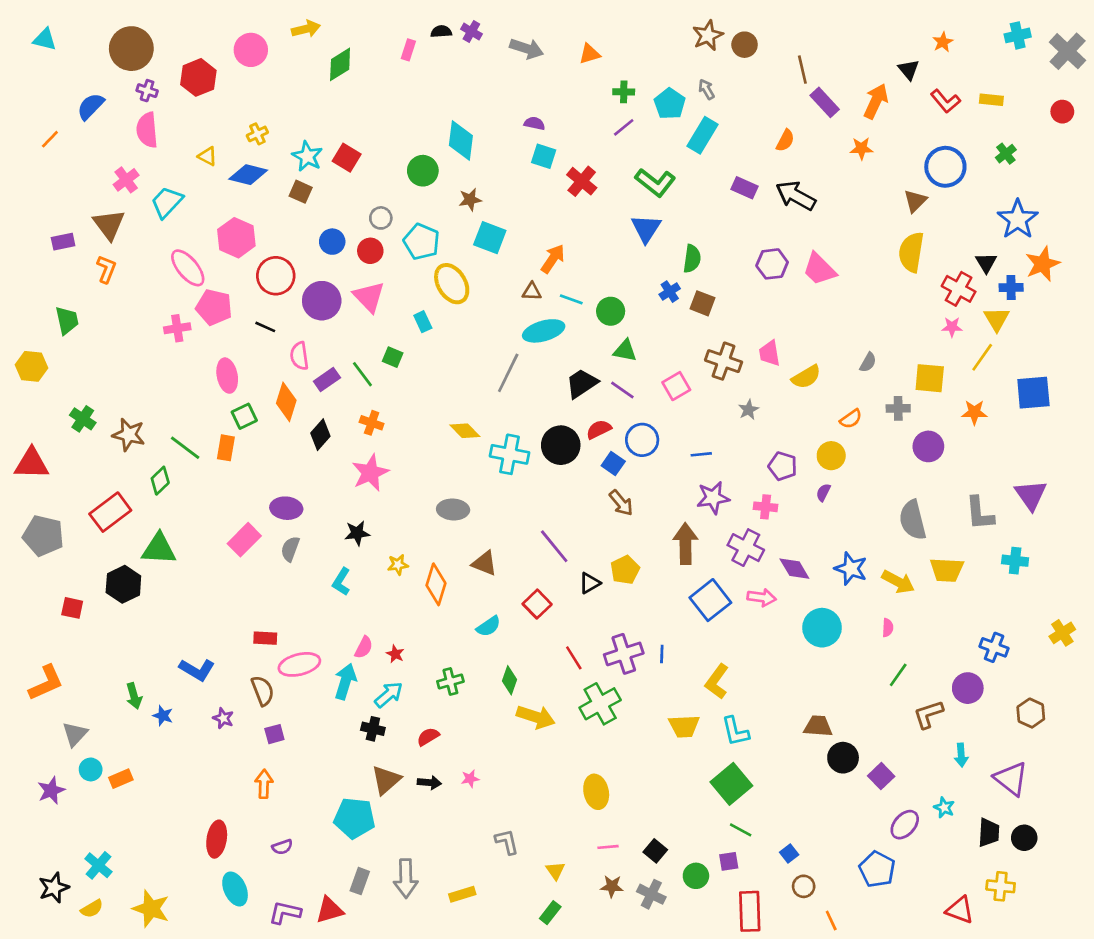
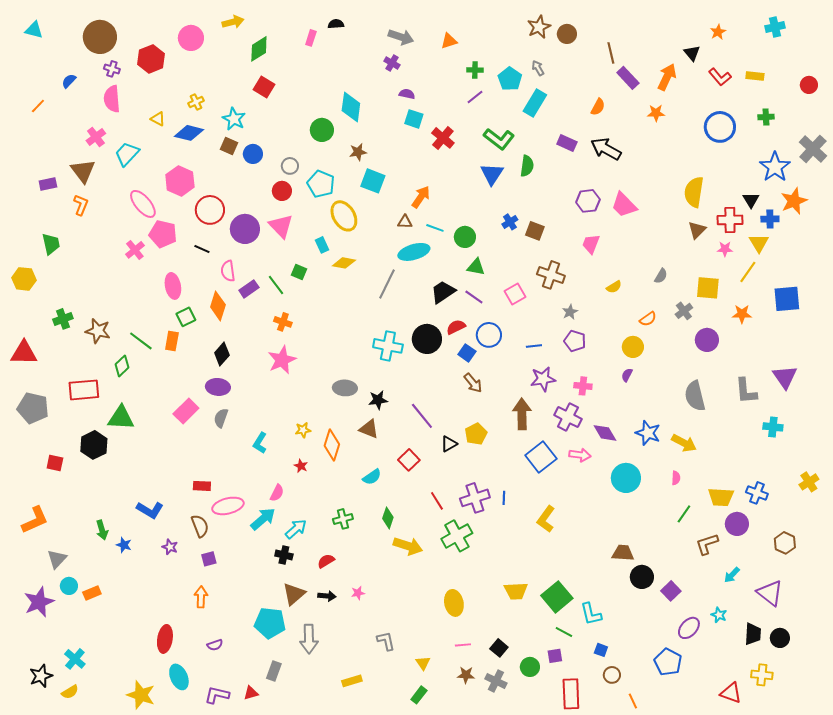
purple cross: (471, 32) -> (392, 63), moved
gray cross: (1068, 51) -> (813, 149), moved
blue semicircle: (91, 106) -> (69, 81), size x0.7
green cross: (1006, 154) -> (766, 117), turned 35
red square: (347, 158) -> (264, 87), moved
brown triangle: (915, 201) -> (697, 230), moved
blue circle: (332, 242) -> (253, 154), moved
green semicircle: (692, 259) -> (527, 166), moved
red cross: (959, 289) -> (730, 220), turned -30
pink cross: (177, 328) -> (135, 250), turned -30
pink trapezoid: (769, 353) -> (591, 244), moved, turned 30
yellow semicircle: (806, 377) -> (614, 287), size x0.7
gray cross: (898, 408) -> (684, 311), turned -36
green cross: (83, 419) -> (63, 319), turned 36
yellow diamond: (465, 431) -> (344, 263), moved, turned -35
black diamond: (320, 435) -> (222, 354), moved
purple pentagon: (783, 466) -> (575, 341), moved
red rectangle: (110, 512) -> (84, 390), turned 32
black star: (357, 533) -> (378, 400), moved
yellow trapezoid: (947, 570) -> (721, 497), moved
red star: (395, 654) -> (301, 466), moved
cyan arrow: (345, 681) -> (263, 519), turned 32
yellow trapezoid: (684, 726) -> (516, 591), moved
cyan L-shape: (735, 731) -> (591, 614), moved
cyan arrow: (961, 755) -> (732, 575), turned 48
purple star: (51, 790) -> (39, 602), size x1.4
blue square: (789, 854) -> (601, 650), turned -32
gray arrow: (406, 878) -> (309, 639), moved
yellow star: (151, 909) -> (141, 695), moved
red triangle: (330, 910) -> (251, 693), size x0.7

